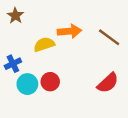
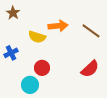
yellow semicircle: (44, 44) -> (37, 37), turned -144
cyan circle: (27, 84) -> (30, 85), moved

